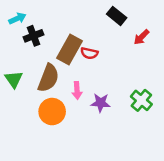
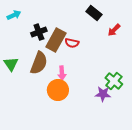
black cross: (34, 36) -> (39, 32), moved
purple star: (101, 103) -> (103, 94), moved
orange circle: (52, 112) -> (58, 90), moved

